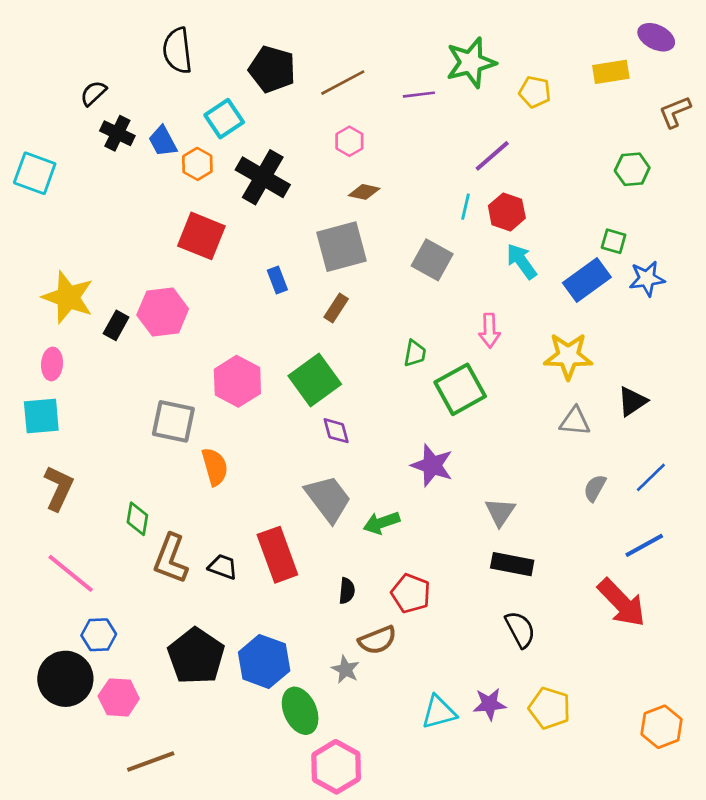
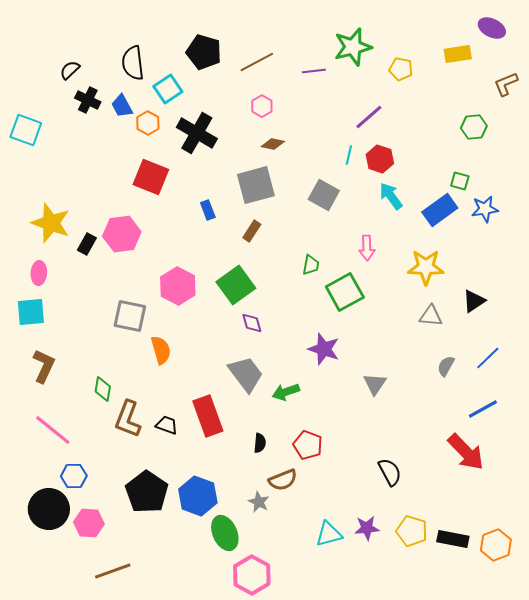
black semicircle: (177, 51) -> (133, 63), moved
black rectangle: (512, 564) -> (453, 539), moved

